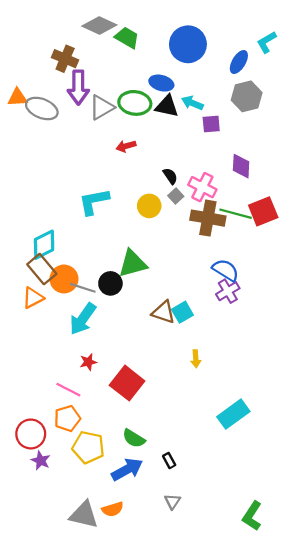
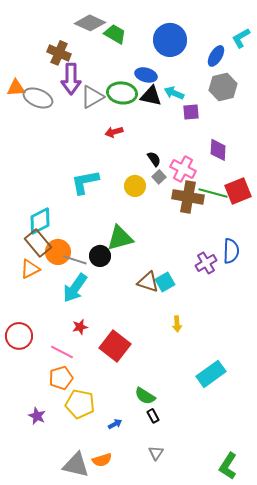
blue semicircle: (226, 270) -> (231, 251), moved, turned 60
red circle: (31, 434) -> (19, 336), moved
green semicircle: (134, 438) -> (145, 396), moved
blue arrow: (127, 469) -> (115, 424), size x0.5

